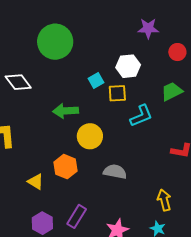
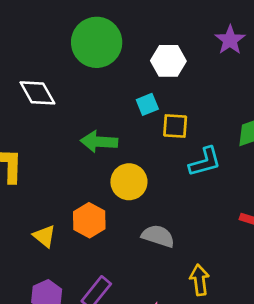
purple star: (148, 28) -> (230, 40), turned 30
white hexagon: (128, 66) -> (168, 61), moved
yellow arrow: (164, 200) -> (200, 280), moved

